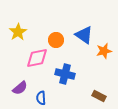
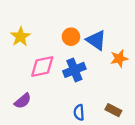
orange circle: (56, 40) -> (71, 37), moved
blue cross: (65, 74) -> (74, 70), moved, turned -36
blue semicircle: (41, 98) -> (79, 112), moved

